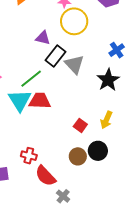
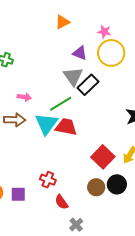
purple triangle: (43, 38) -> (80, 53), moved
gray triangle: (74, 64) -> (73, 76), moved
red square: (80, 125) -> (103, 157), size x1.6
red semicircle: (45, 176) -> (61, 202), size x0.7

